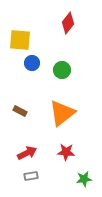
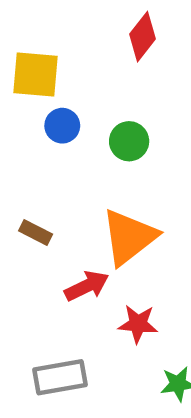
red arrow: (27, 153) -> (87, 286), moved
gray rectangle: (31, 176) -> (60, 377), size x1.6

